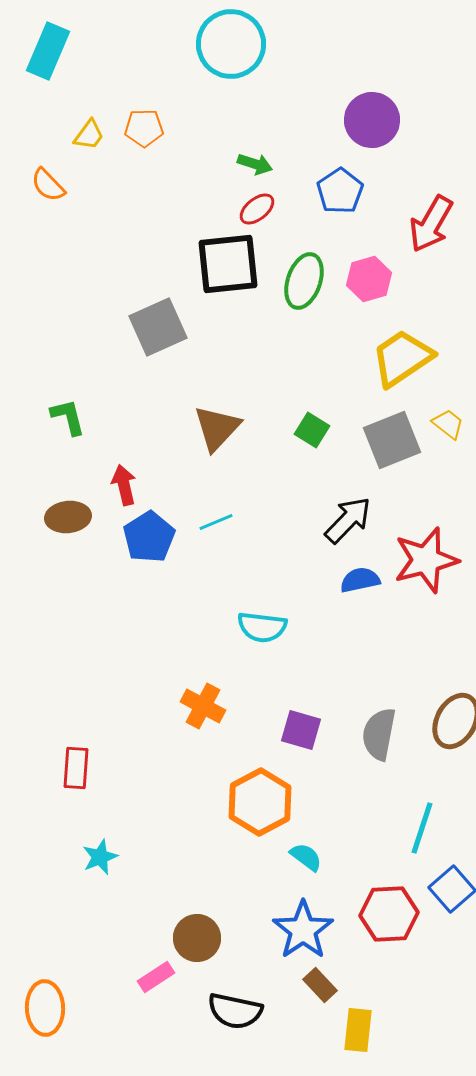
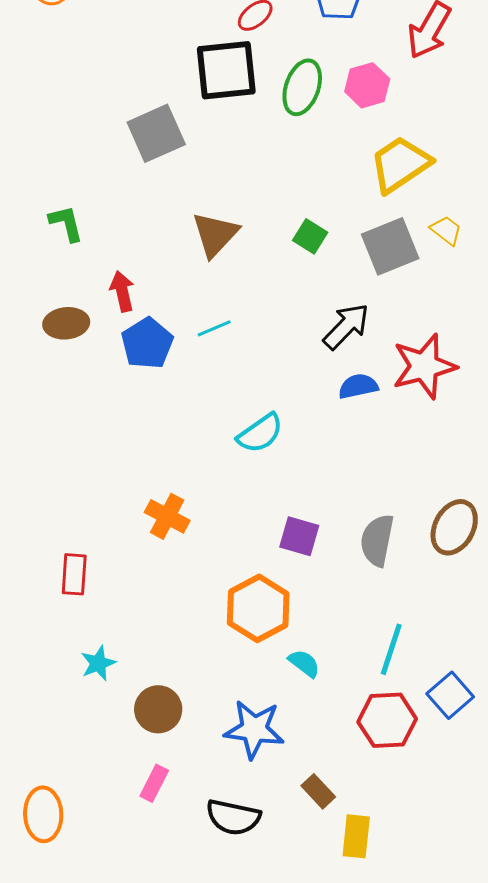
cyan semicircle: (262, 627) -> (260, 433), turned -42
orange cross: (203, 706) -> (167, 516), moved
cyan line: (422, 828) -> (391, 649), moved
blue star: (303, 930) -> (254, 729), moved, turned -30
brown circle: (197, 938) -> (158, 709), moved
pink rectangle: (156, 977) -> (154, 783), turned -30

